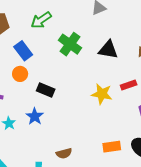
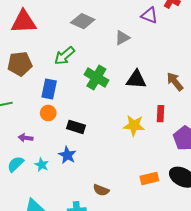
blue rectangle: (23, 51) -> (49, 89), turned 54
red rectangle: (129, 85) -> (160, 114), turned -63
brown semicircle: (64, 153) -> (101, 190), turned 42

